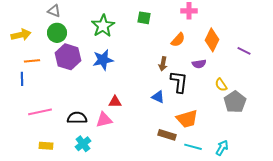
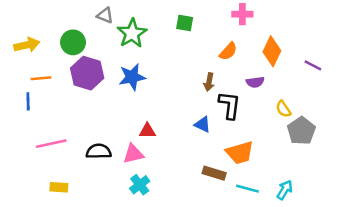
gray triangle: (54, 11) -> (105, 15), moved
cyan cross: (83, 144) -> (140, 185), moved

